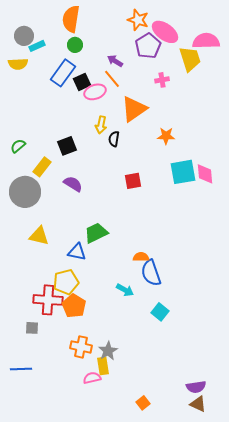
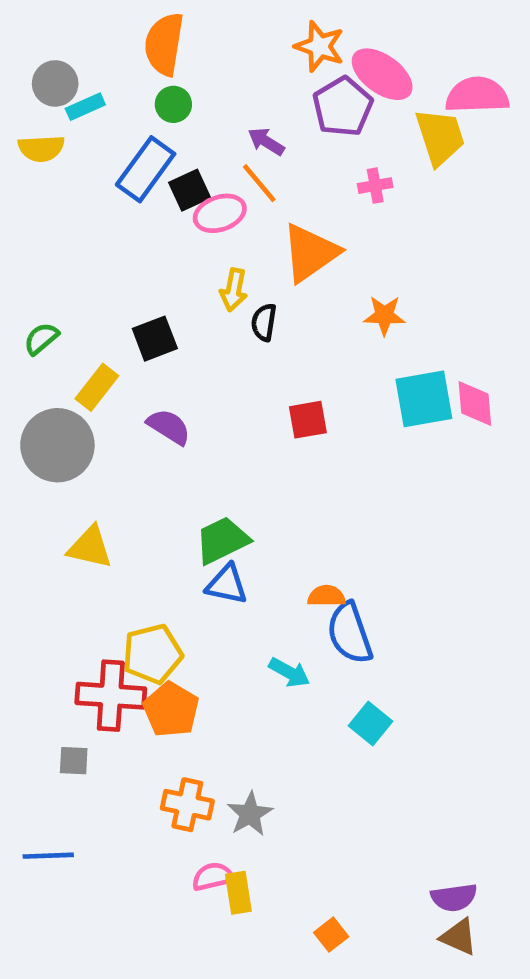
blue triangle: (77, 252) -> (227, 584), moved
yellow rectangle: (103, 366) -> (238, 893), moved

